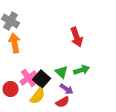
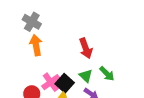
red arrow: (77, 37) -> (86, 48), moved
green arrow: (82, 70) -> (107, 74), turned 63

